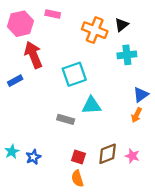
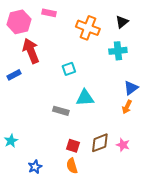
black triangle: (122, 25) -> (122, 22), moved
cyan square: (74, 74) -> (69, 69), size x0.6
blue star: (33, 157) -> (35, 167), moved

